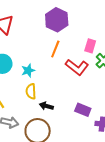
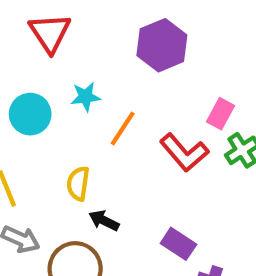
orange line: (55, 49) -> (123, 129), moved
cyan star: (28, 71) -> (86, 97), moved

